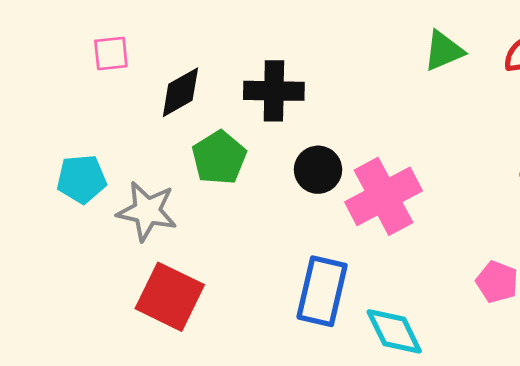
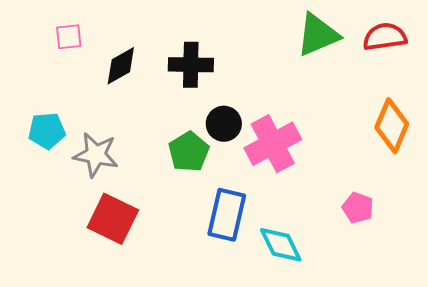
green triangle: (444, 51) -> (318, 35), size x1.4
green pentagon: (219, 158) -> (189, 152), moved

